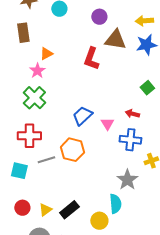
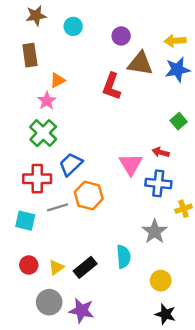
blue trapezoid: (82, 116) -> (71, 164), moved
pink triangle: (107, 124) -> (131, 164), size x1.5
cyan semicircle: (115, 204) -> (123, 257), moved
yellow circle: (99, 221) -> (161, 281), moved

